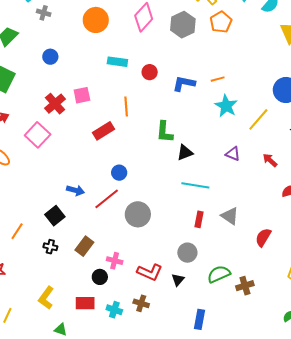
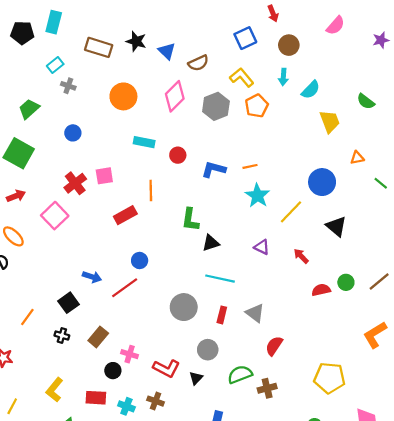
gray circle: (138, 214) -> (184, 307), moved
red semicircle: (263, 237) -> (274, 346), moved

